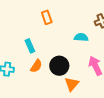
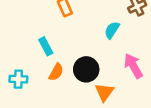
cyan semicircle: (81, 37) -> (112, 30), turned -56

